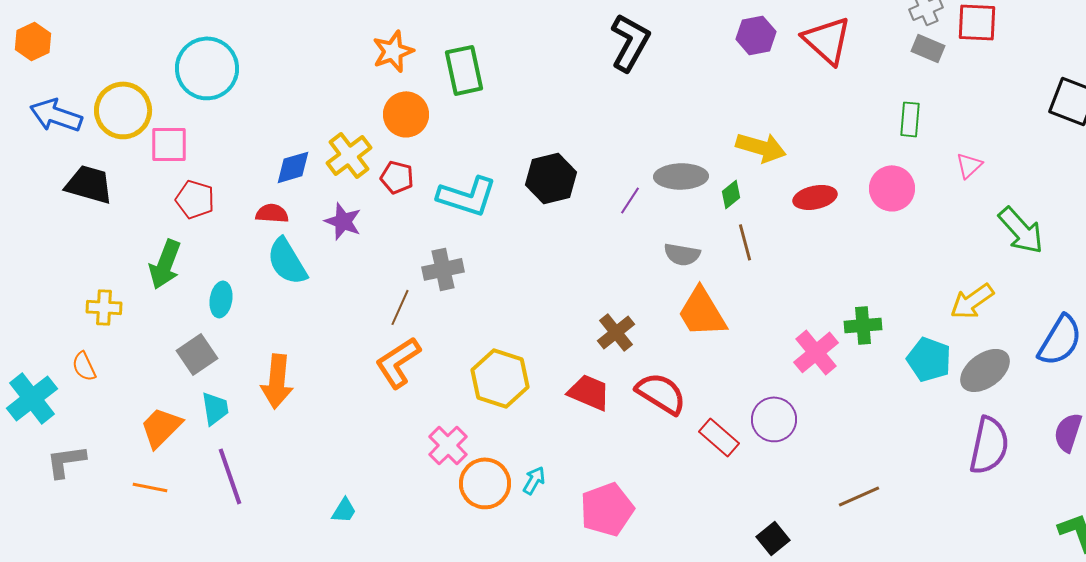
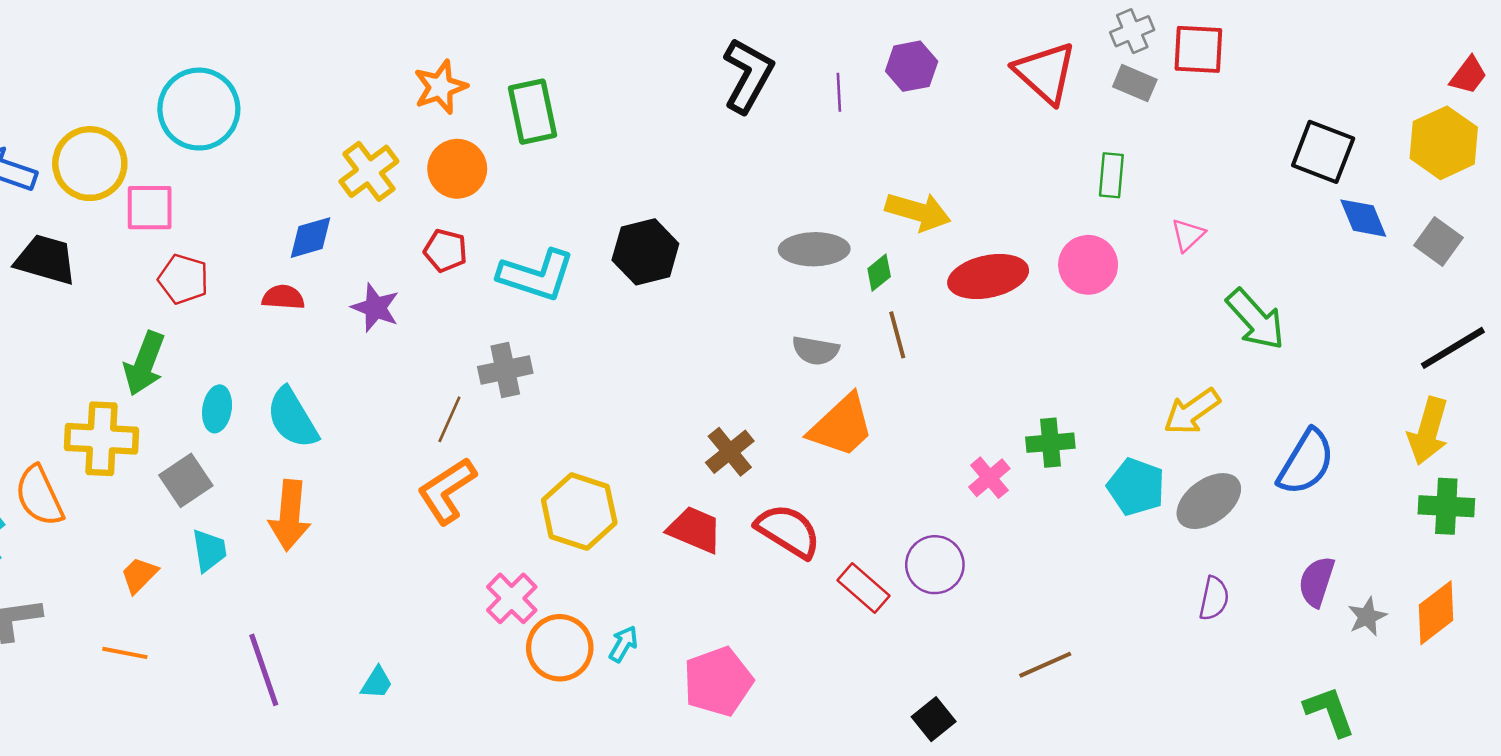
red triangle: (827, 40) -> (1045, 73), moved
yellow cross: (349, 155) -> (369, 171), moved
red ellipse: (815, 197) -> (988, 277), size x1.4
purple line: (630, 200) -> (839, 92), moved, turned -36
cyan semicircle: (287, 261) -> (292, 418), moved
yellow cross: (104, 307) -> (102, 439), moved, size x1.6
orange trapezoid: (702, 312) -> (841, 426), turned -102
pink cross: (816, 352) -> (989, 478), size x0.7
orange semicircle: (84, 366) -> (39, 496), size x1.6
orange trapezoid: (161, 427) -> (139, 575), size x0.7
purple semicircle: (989, 445) -> (1214, 598), size x0.6
purple line: (230, 476) -> (264, 670), moved

